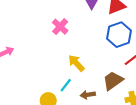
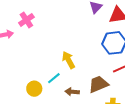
pink cross: (60, 27) -> (26, 20), moved

